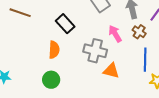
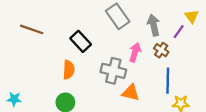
pink arrow: (115, 34) -> (135, 52), turned 48

